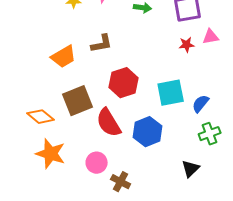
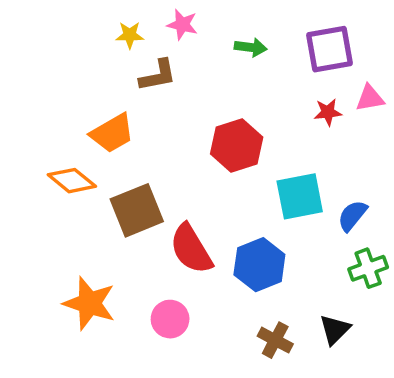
brown L-shape: (102, 44) -> (158, 75), moved
red hexagon: (124, 83) -> (237, 145), moved
orange diamond: (41, 117) -> (72, 181), moved
brown cross: (121, 182) -> (275, 340), moved

